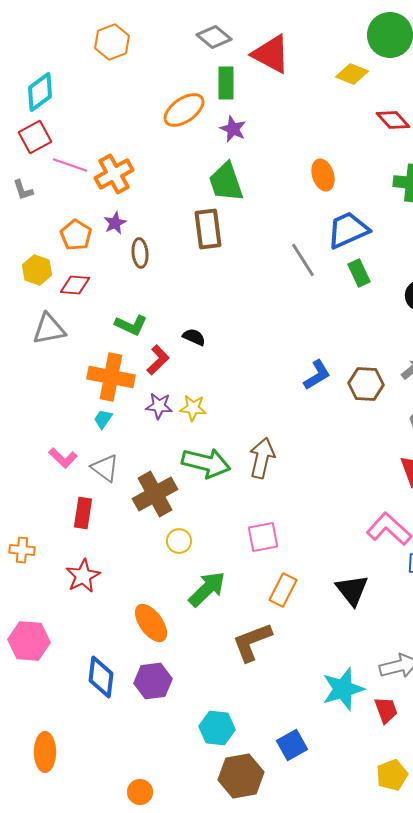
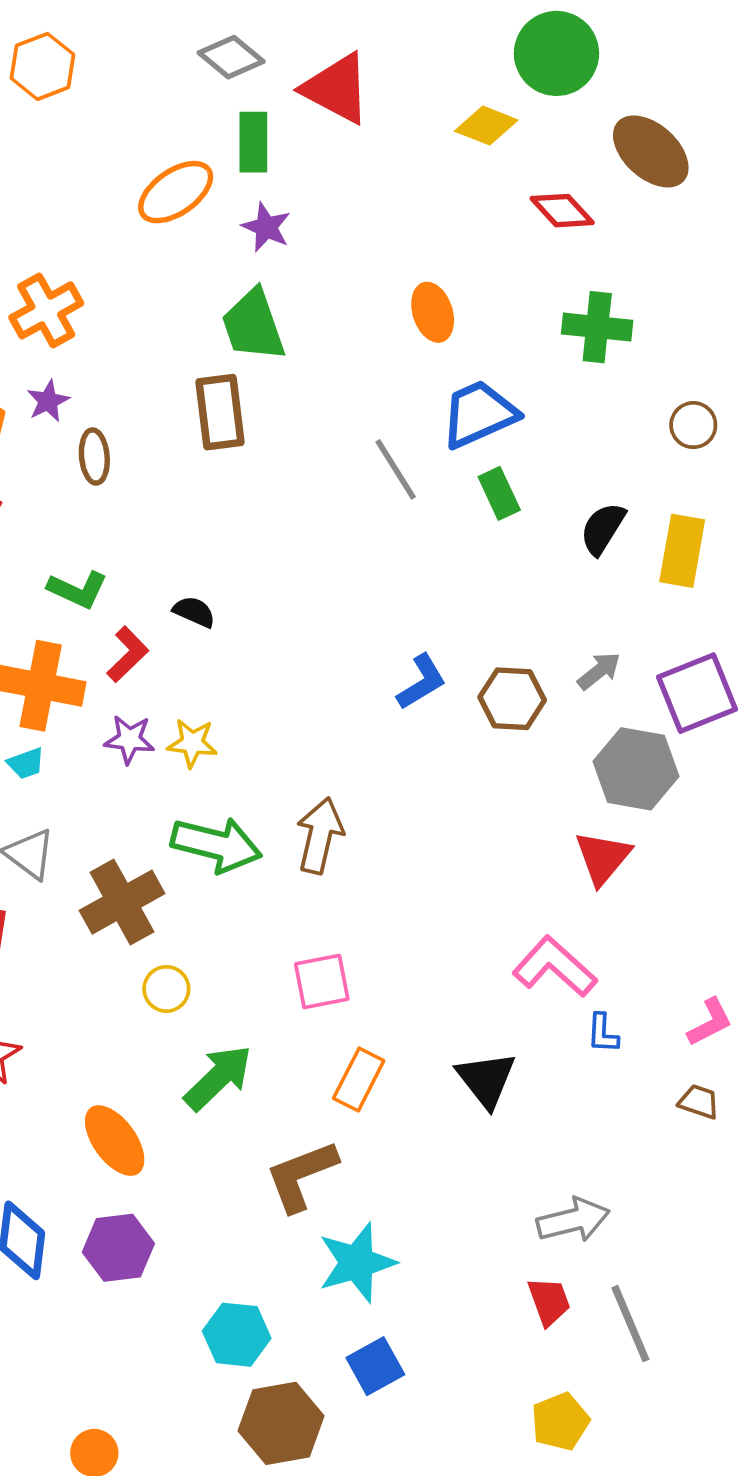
cyan trapezoid: (103, 419) -> (26, 763), turned -145
cyan star: (343, 689) -> (357, 1263), moved

